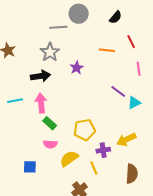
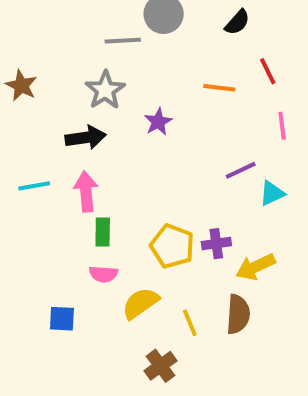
purple line: (118, 91) -> (241, 170), turned -63
green rectangle: (50, 123) -> (103, 232), turned 48
yellow pentagon: (85, 130) -> (172, 246), turned 30
purple cross: (103, 150) -> (216, 244), moved
brown semicircle: (132, 174) -> (238, 314), moved

